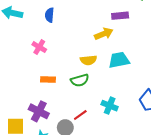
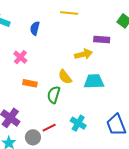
yellow semicircle: (88, 60) -> (65, 77), turned 49
orange rectangle: (48, 80) -> (30, 83), moved
green semicircle: (80, 80) -> (54, 95), turned 114

